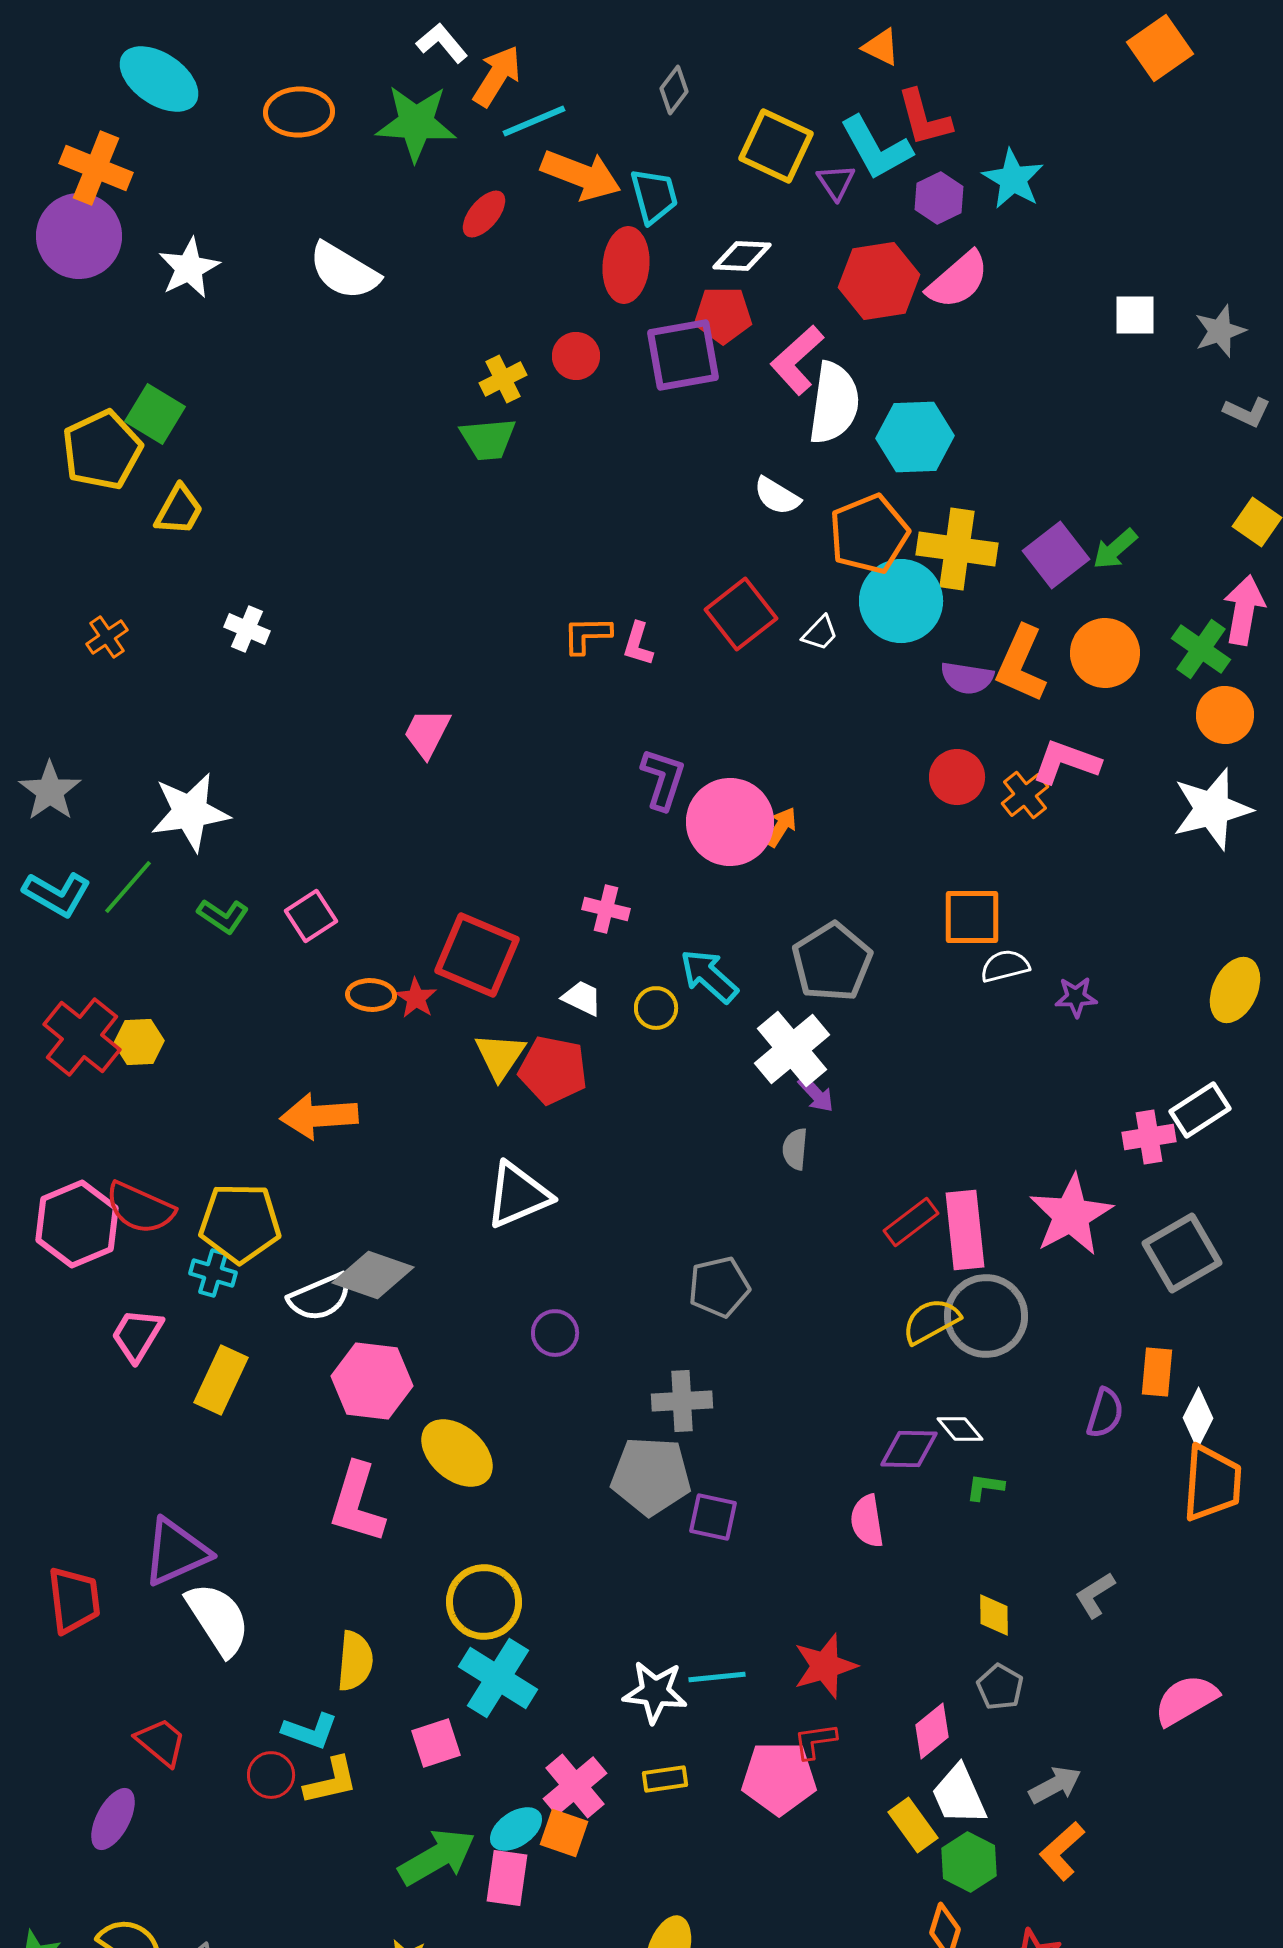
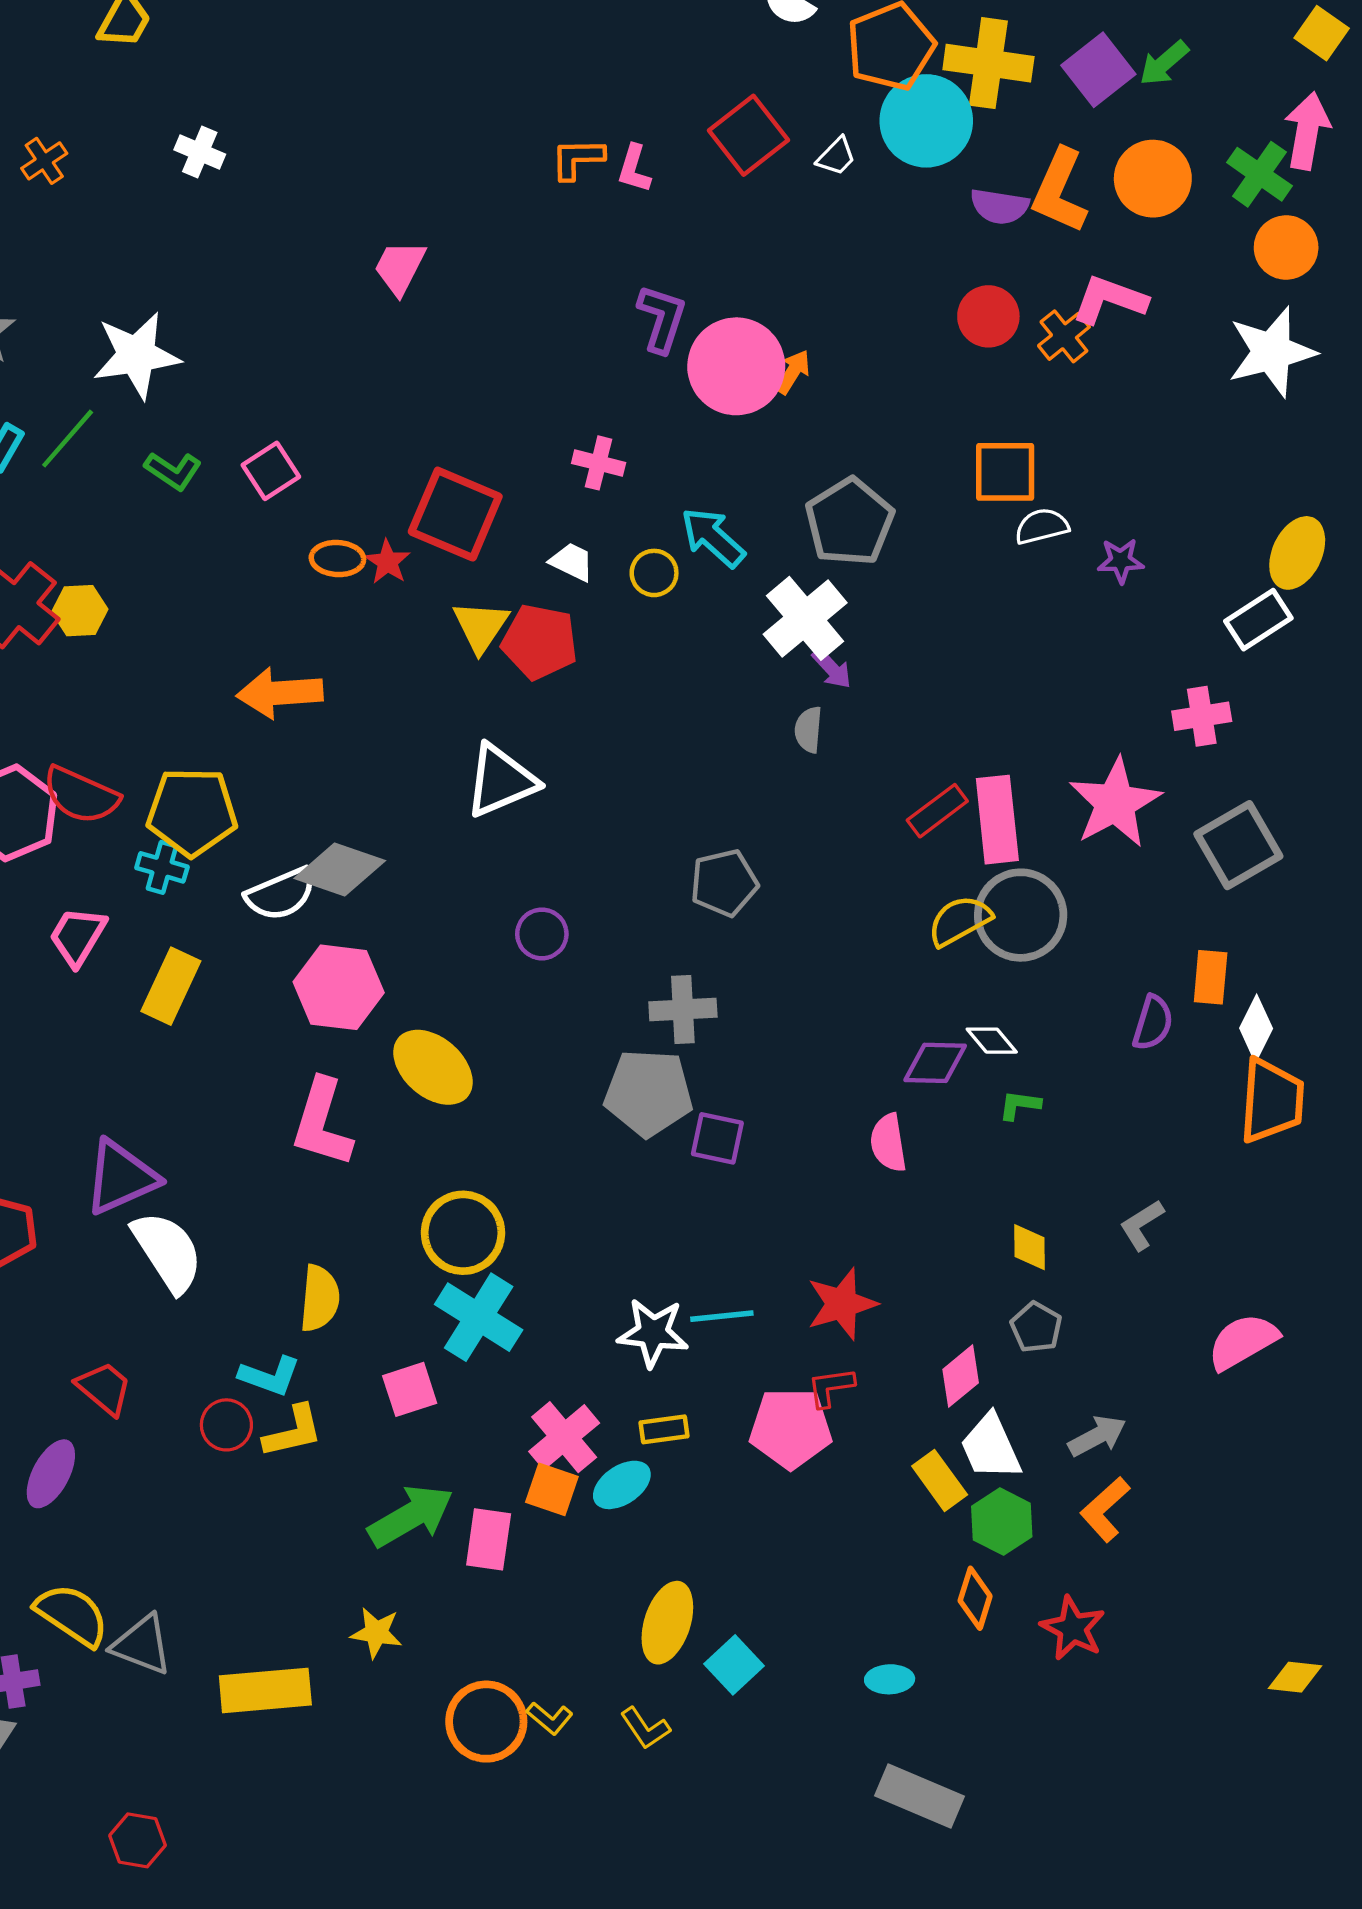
white rectangle: (1200, 1110) -> (1258, 620), moved
cyan ellipse: (516, 1829) -> (622, 1485), moved

